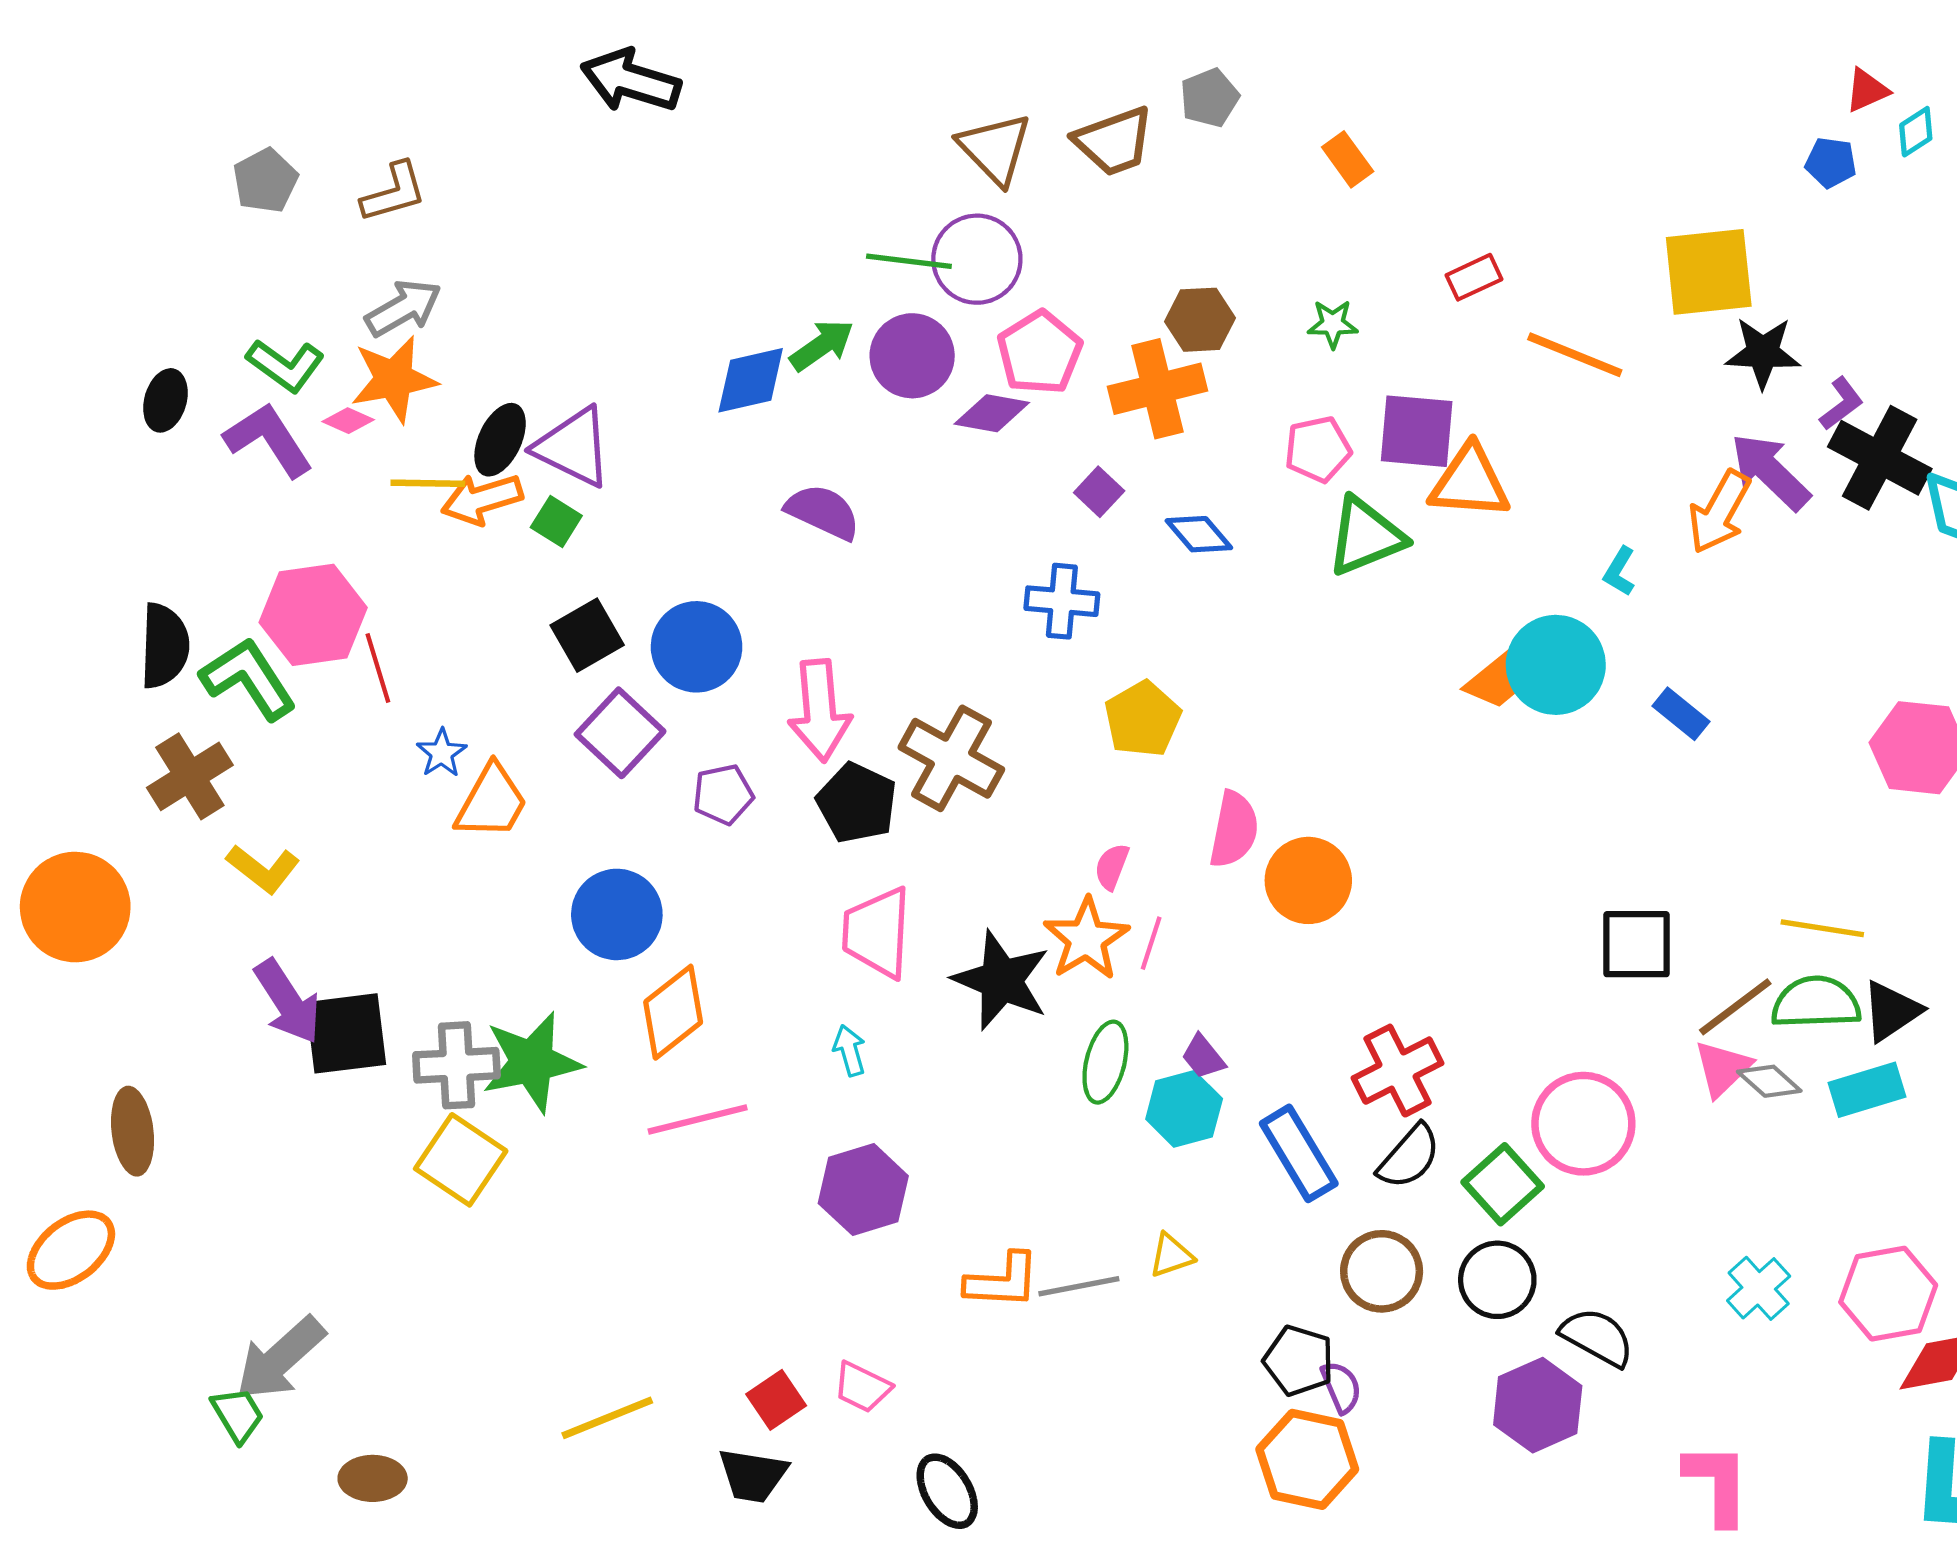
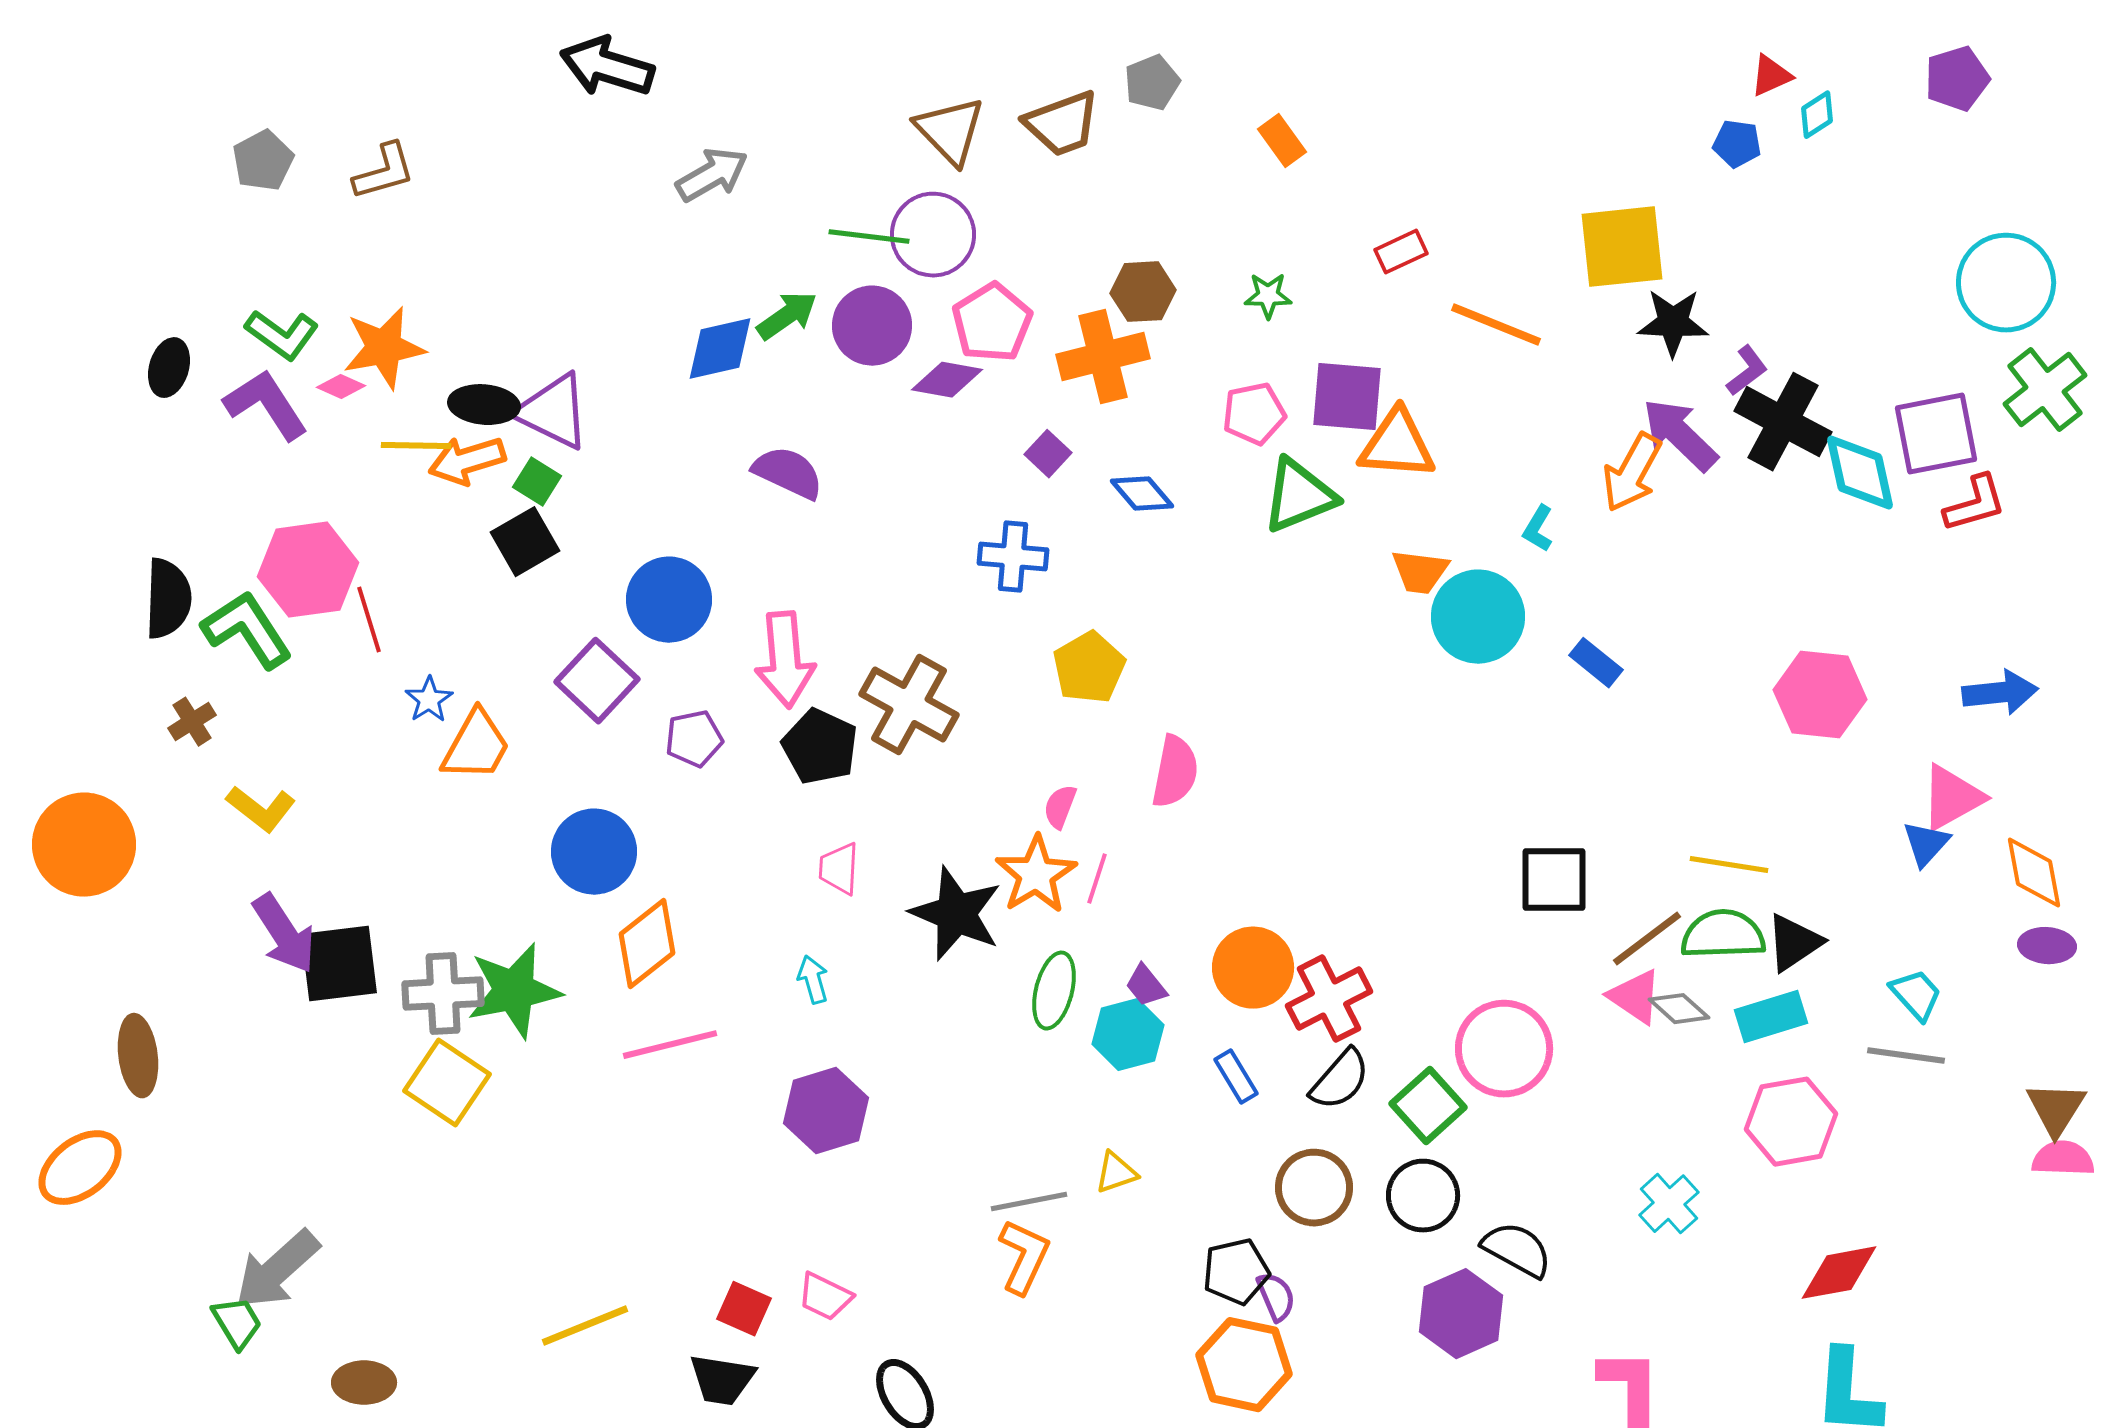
gray arrow: (403, 308) -> (712, 175), moved
black ellipse: (500, 440) -> (484, 405), turned 70
black square: (587, 635) -> (525, 542), moved
orange trapezoid: (1494, 682) -> (1420, 572), moved, turned 46
brown cross: (190, 776) -> (192, 722), size x0.6
orange circle: (1308, 880) -> (1253, 968), moved
pink trapezoid: (877, 933) -> (839, 869), size x0.6
pink triangle: (1723, 1068) -> (1635, 997), turned -42
blue rectangle: (1299, 1153) -> (1236, 1077), size x0.6
orange L-shape: (1002, 1281) -> (1024, 1257), moved, turned -68
pink hexagon: (1888, 1294) -> (1791, 1122), moved
black pentagon: (1299, 1361) -> (1236, 1272), turned -30
red square: (776, 1400) -> (744, 1309), turned -32

